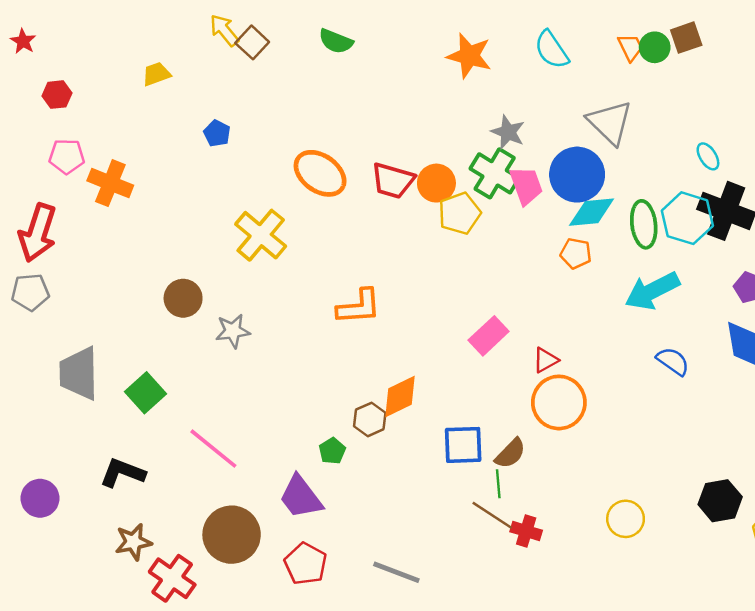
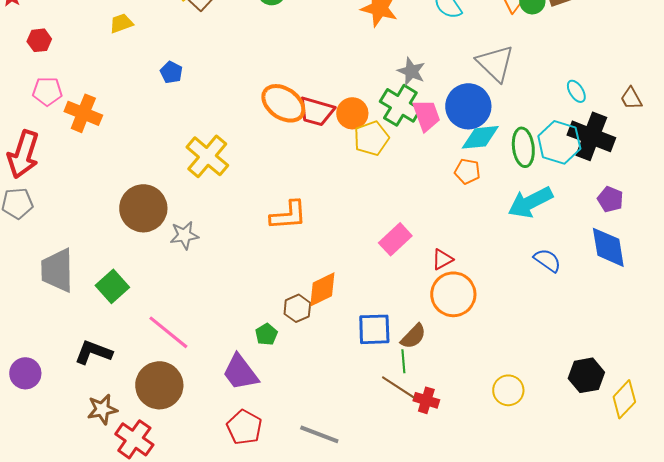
orange ellipse: (320, 173) -> (283, 103), moved
brown circle: (183, 298) -> (143, 208), size x1.5
brown circle: (232, 535) -> (159, 385), moved

